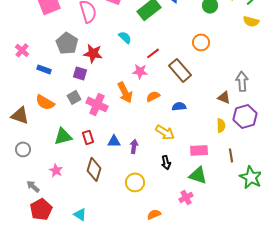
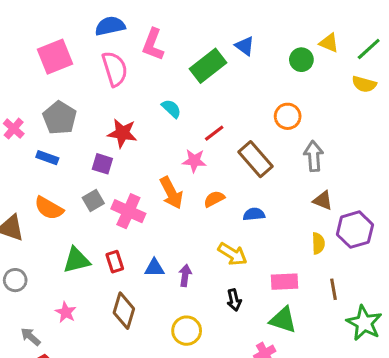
gray pentagon: (67, 43) -> (60, 118), moved
gray arrow: (242, 81) -> (314, 156), moved

